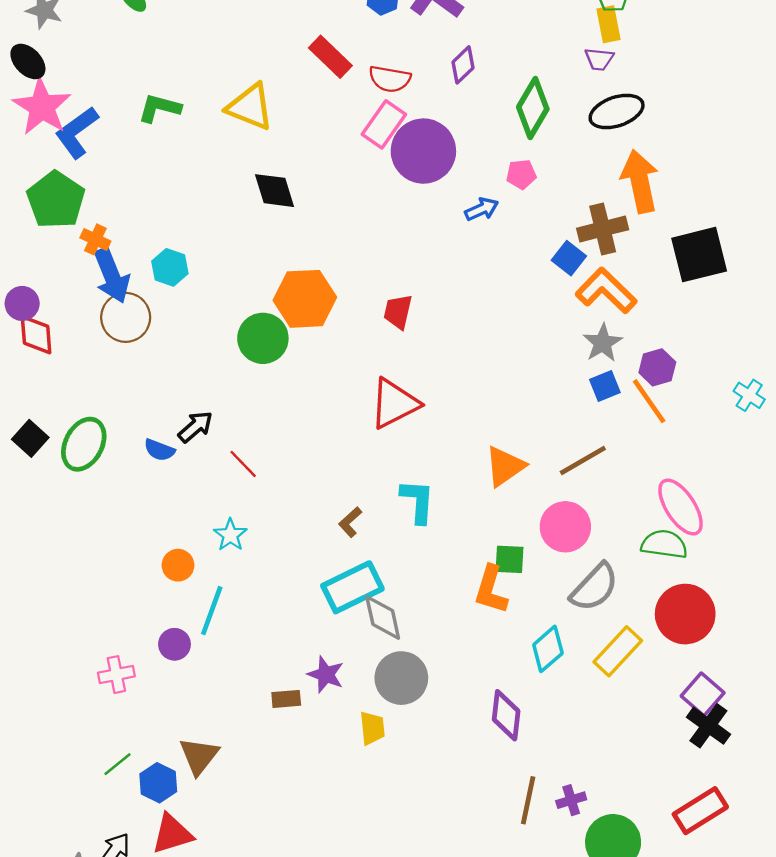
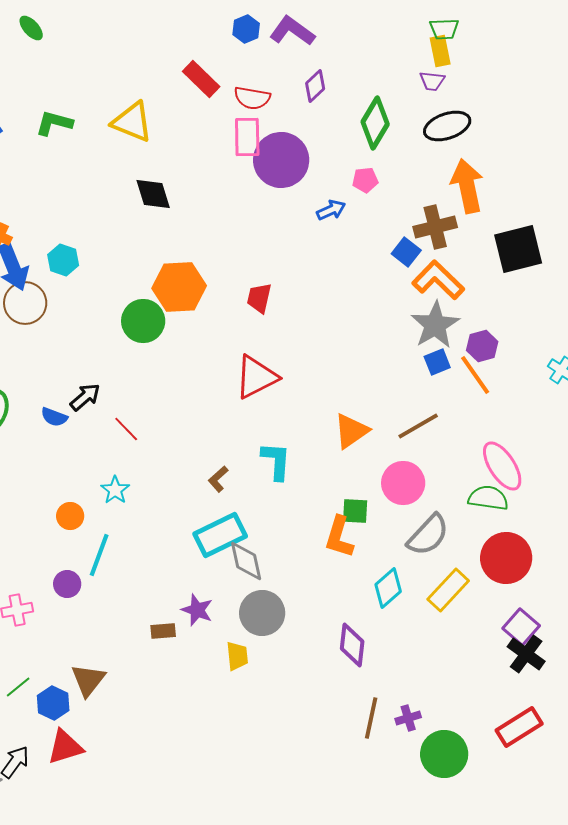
pink rectangle: (384, 124) -> (247, 137), turned -36
gray star: (603, 343) -> (435, 325), size x1.4

